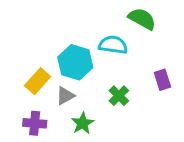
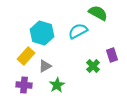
cyan semicircle: (113, 45) -> (78, 31), turned -36
cyan hexagon: (75, 62) -> (42, 33), moved
green cross: (119, 96) -> (93, 66), moved

